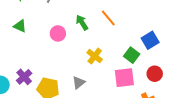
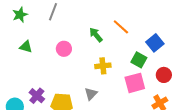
orange line: (108, 18) -> (121, 27), moved
green arrow: (82, 23) -> (96, 35), moved
yellow cross: (95, 56) -> (103, 66), turned -35

